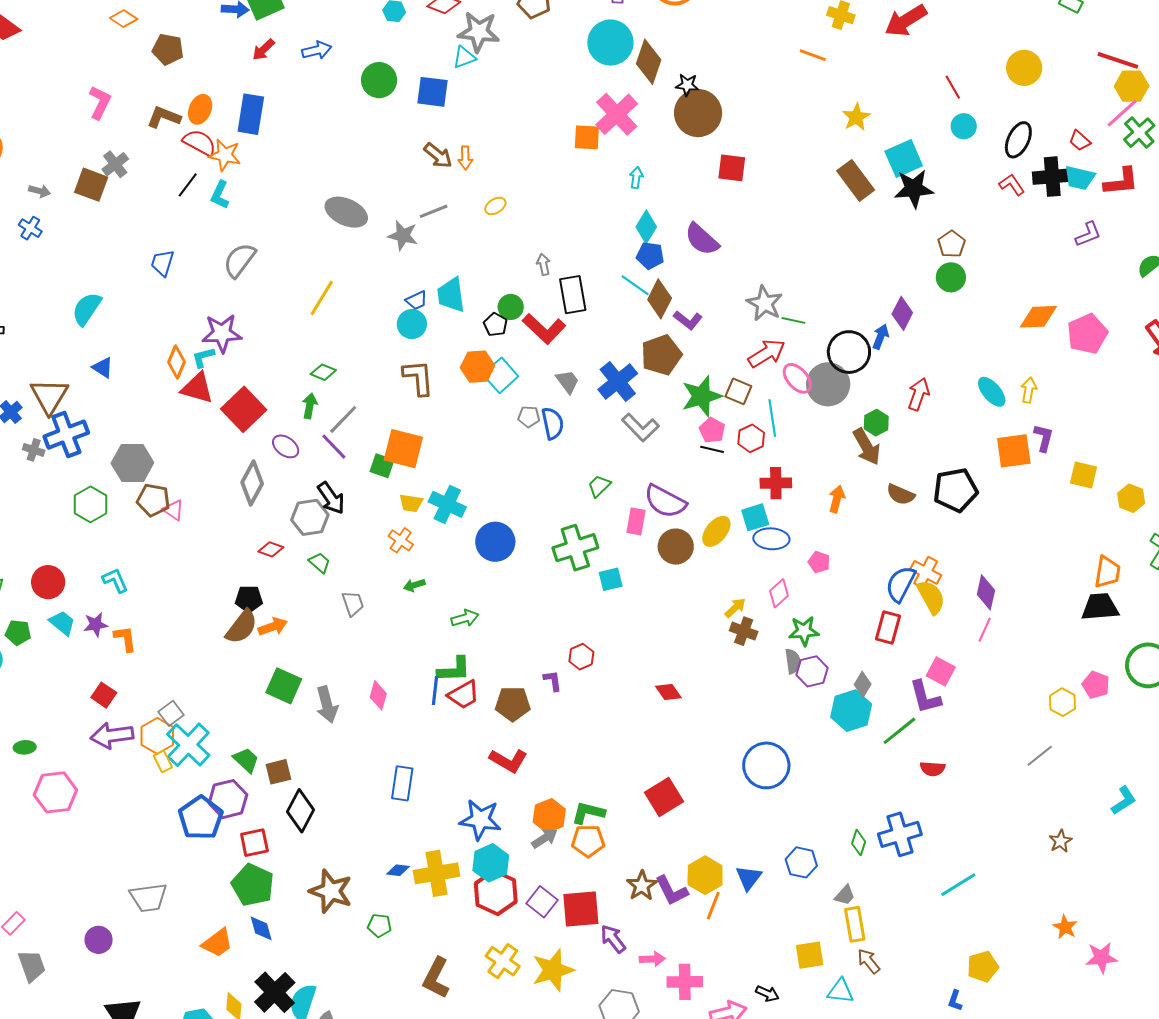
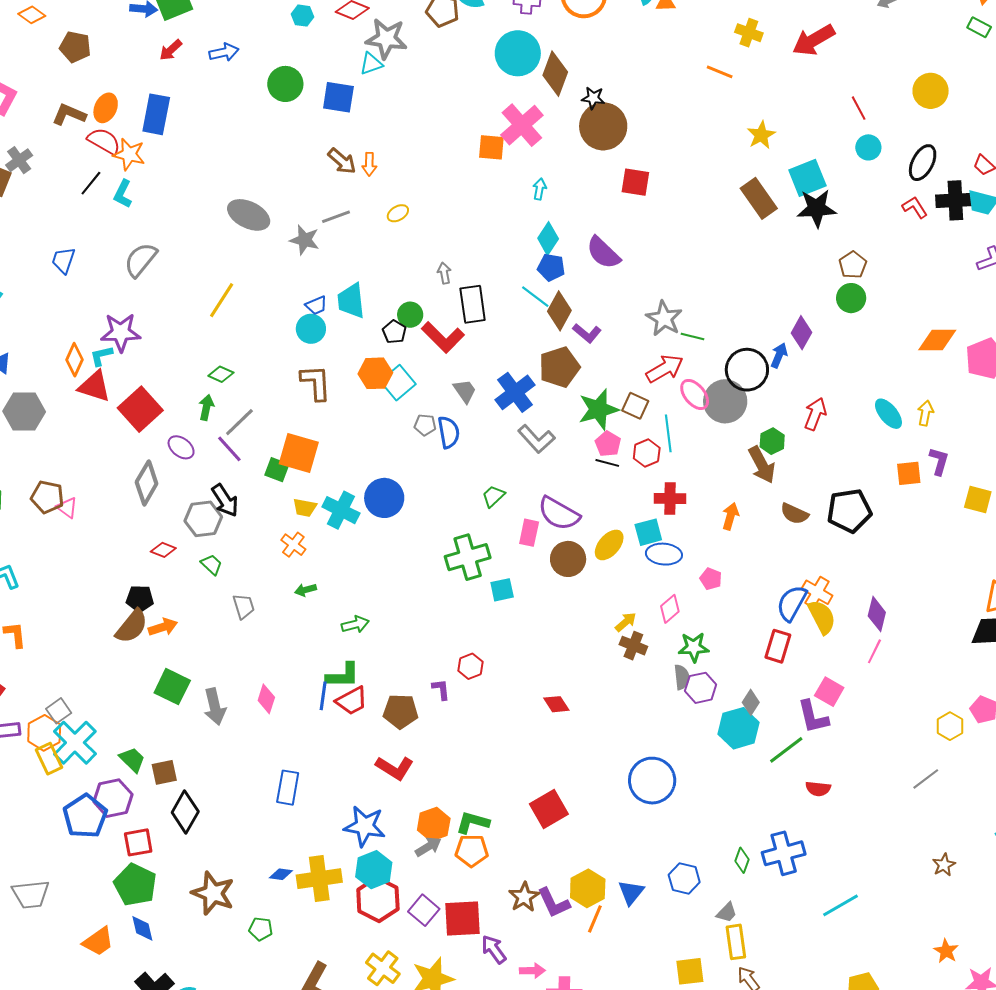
orange square: (1014, 451) -> (909, 473), size x0.7
gray hexagon: (132, 463) -> (24, 411), moved
blue circle: (495, 542) -> (384, 498), moved
yellow rectangle: (163, 761) -> (49, 759), size x1.4

